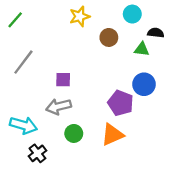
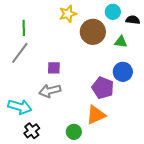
green line: (15, 20) -> (24, 28), moved, turned -42
black semicircle: (156, 33) -> (133, 20), moved
brown circle: (109, 37) -> (93, 32), size x1.6
green circle: (74, 133) -> (74, 132), moved

